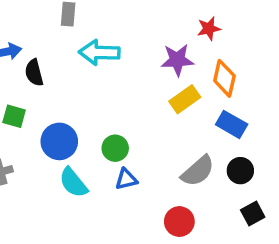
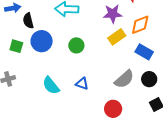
orange diamond: (224, 78) -> (140, 25), turned 55
blue circle: (59, 141) -> (42, 41), moved
green circle: (115, 148) -> (76, 45), moved
blue triangle: (126, 179) -> (82, 84), turned 32

